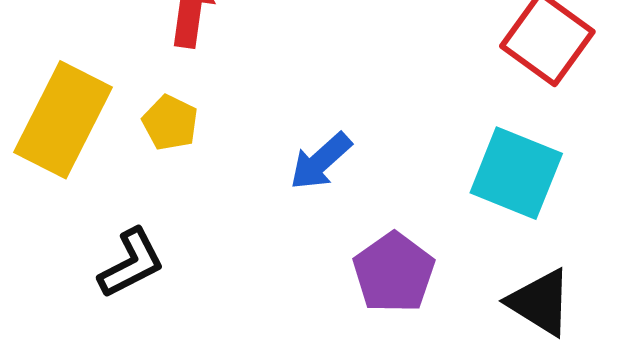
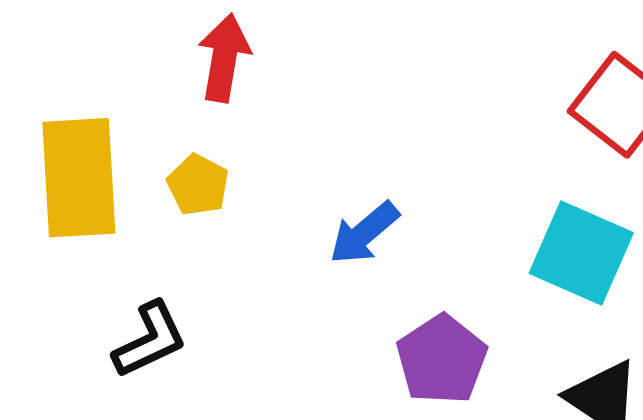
yellow rectangle: (63, 120) -> (79, 178), turned -32

